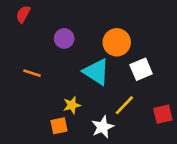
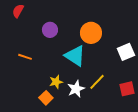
white square: (141, 69) -> (126, 52), moved
orange square: (59, 126) -> (46, 98), turned -32
white star: (103, 127) -> (76, 89), moved

